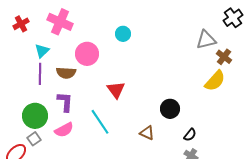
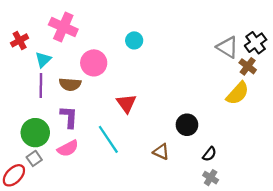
black cross: (233, 18) -> (256, 43), moved
red cross: (21, 24) -> (20, 40), moved
gray triangle: (206, 40) -> (227, 47), turned 45

